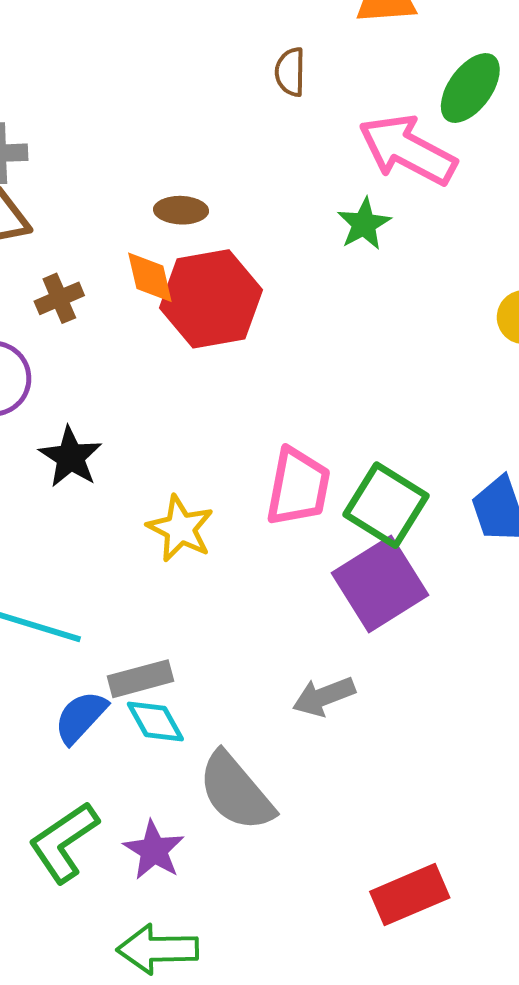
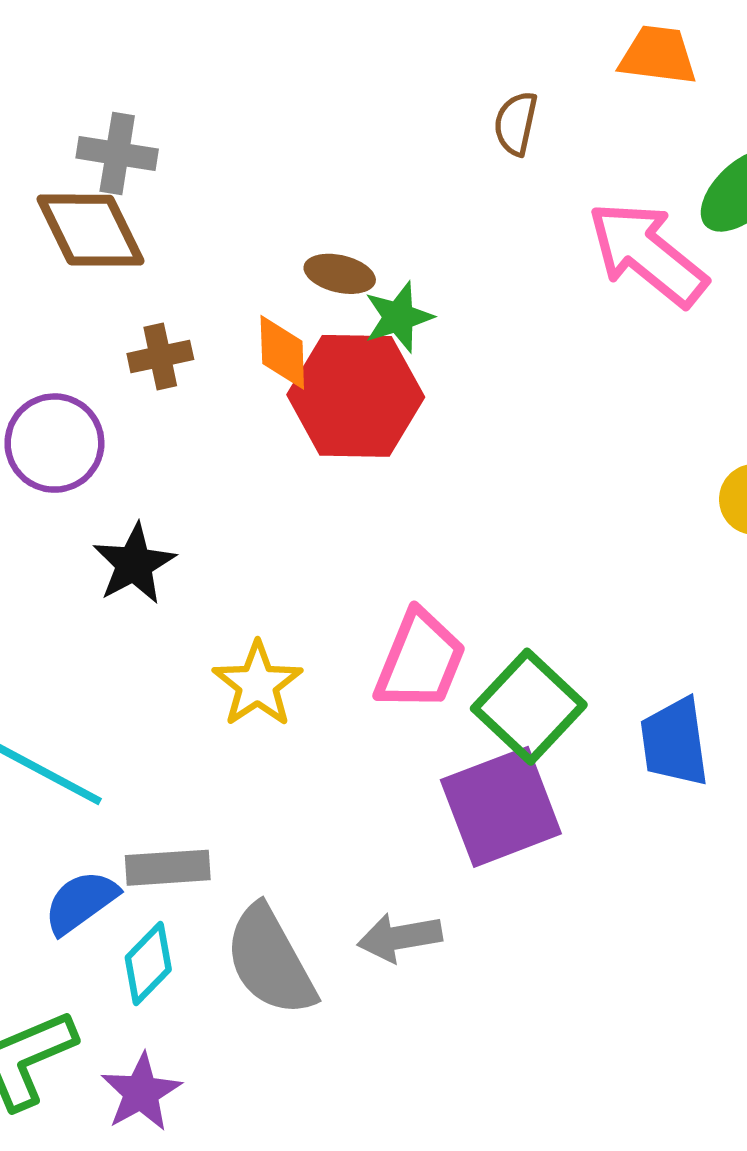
green star: (364, 224) -> (399, 317), moved
cyan diamond: (155, 722) -> (148, 964), moved, turned 62
gray semicircle: (236, 792) -> (270, 961), moved

